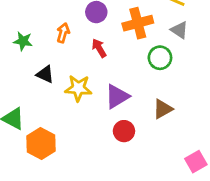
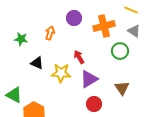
red arrow: (99, 48) -> (79, 57), moved
brown triangle: (163, 109) -> (122, 88), turned -35

